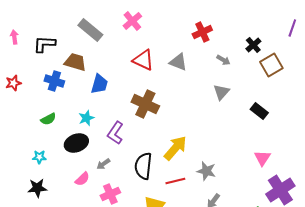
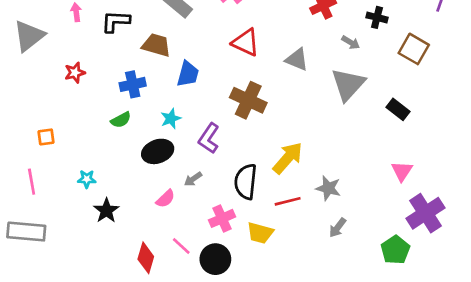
black cross: (253, 45) -> (377, 17), moved, turned -35
gray triangle: (178, 62) -> (297, 59), moved
brown square: (271, 65) -> (414, 49), turned -30
blue cross: (54, 81) -> (133, 84), moved, turned -30
gray triangle: (221, 92) -> (348, 84), size x1.6
cyan star: (39, 157) -> (87, 179), moved
black star: (37, 188) -> (106, 211), turned -30
pink cross: (110, 194) -> (222, 218), moved

